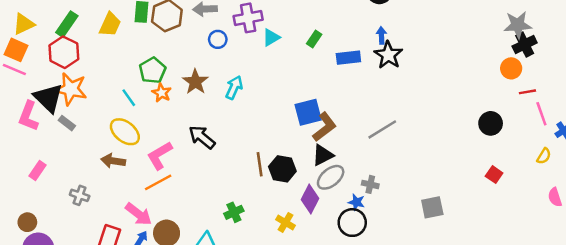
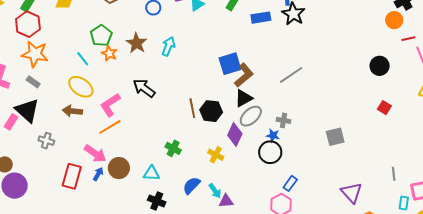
black triangle: (48, 98) -> (27, 110), moved
green cross: (234, 212) -> (173, 148), turned -35

